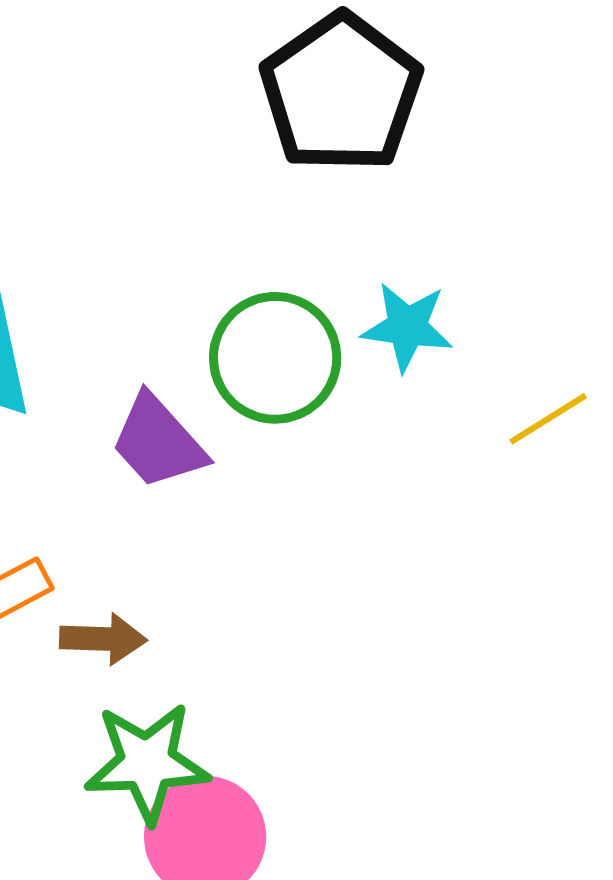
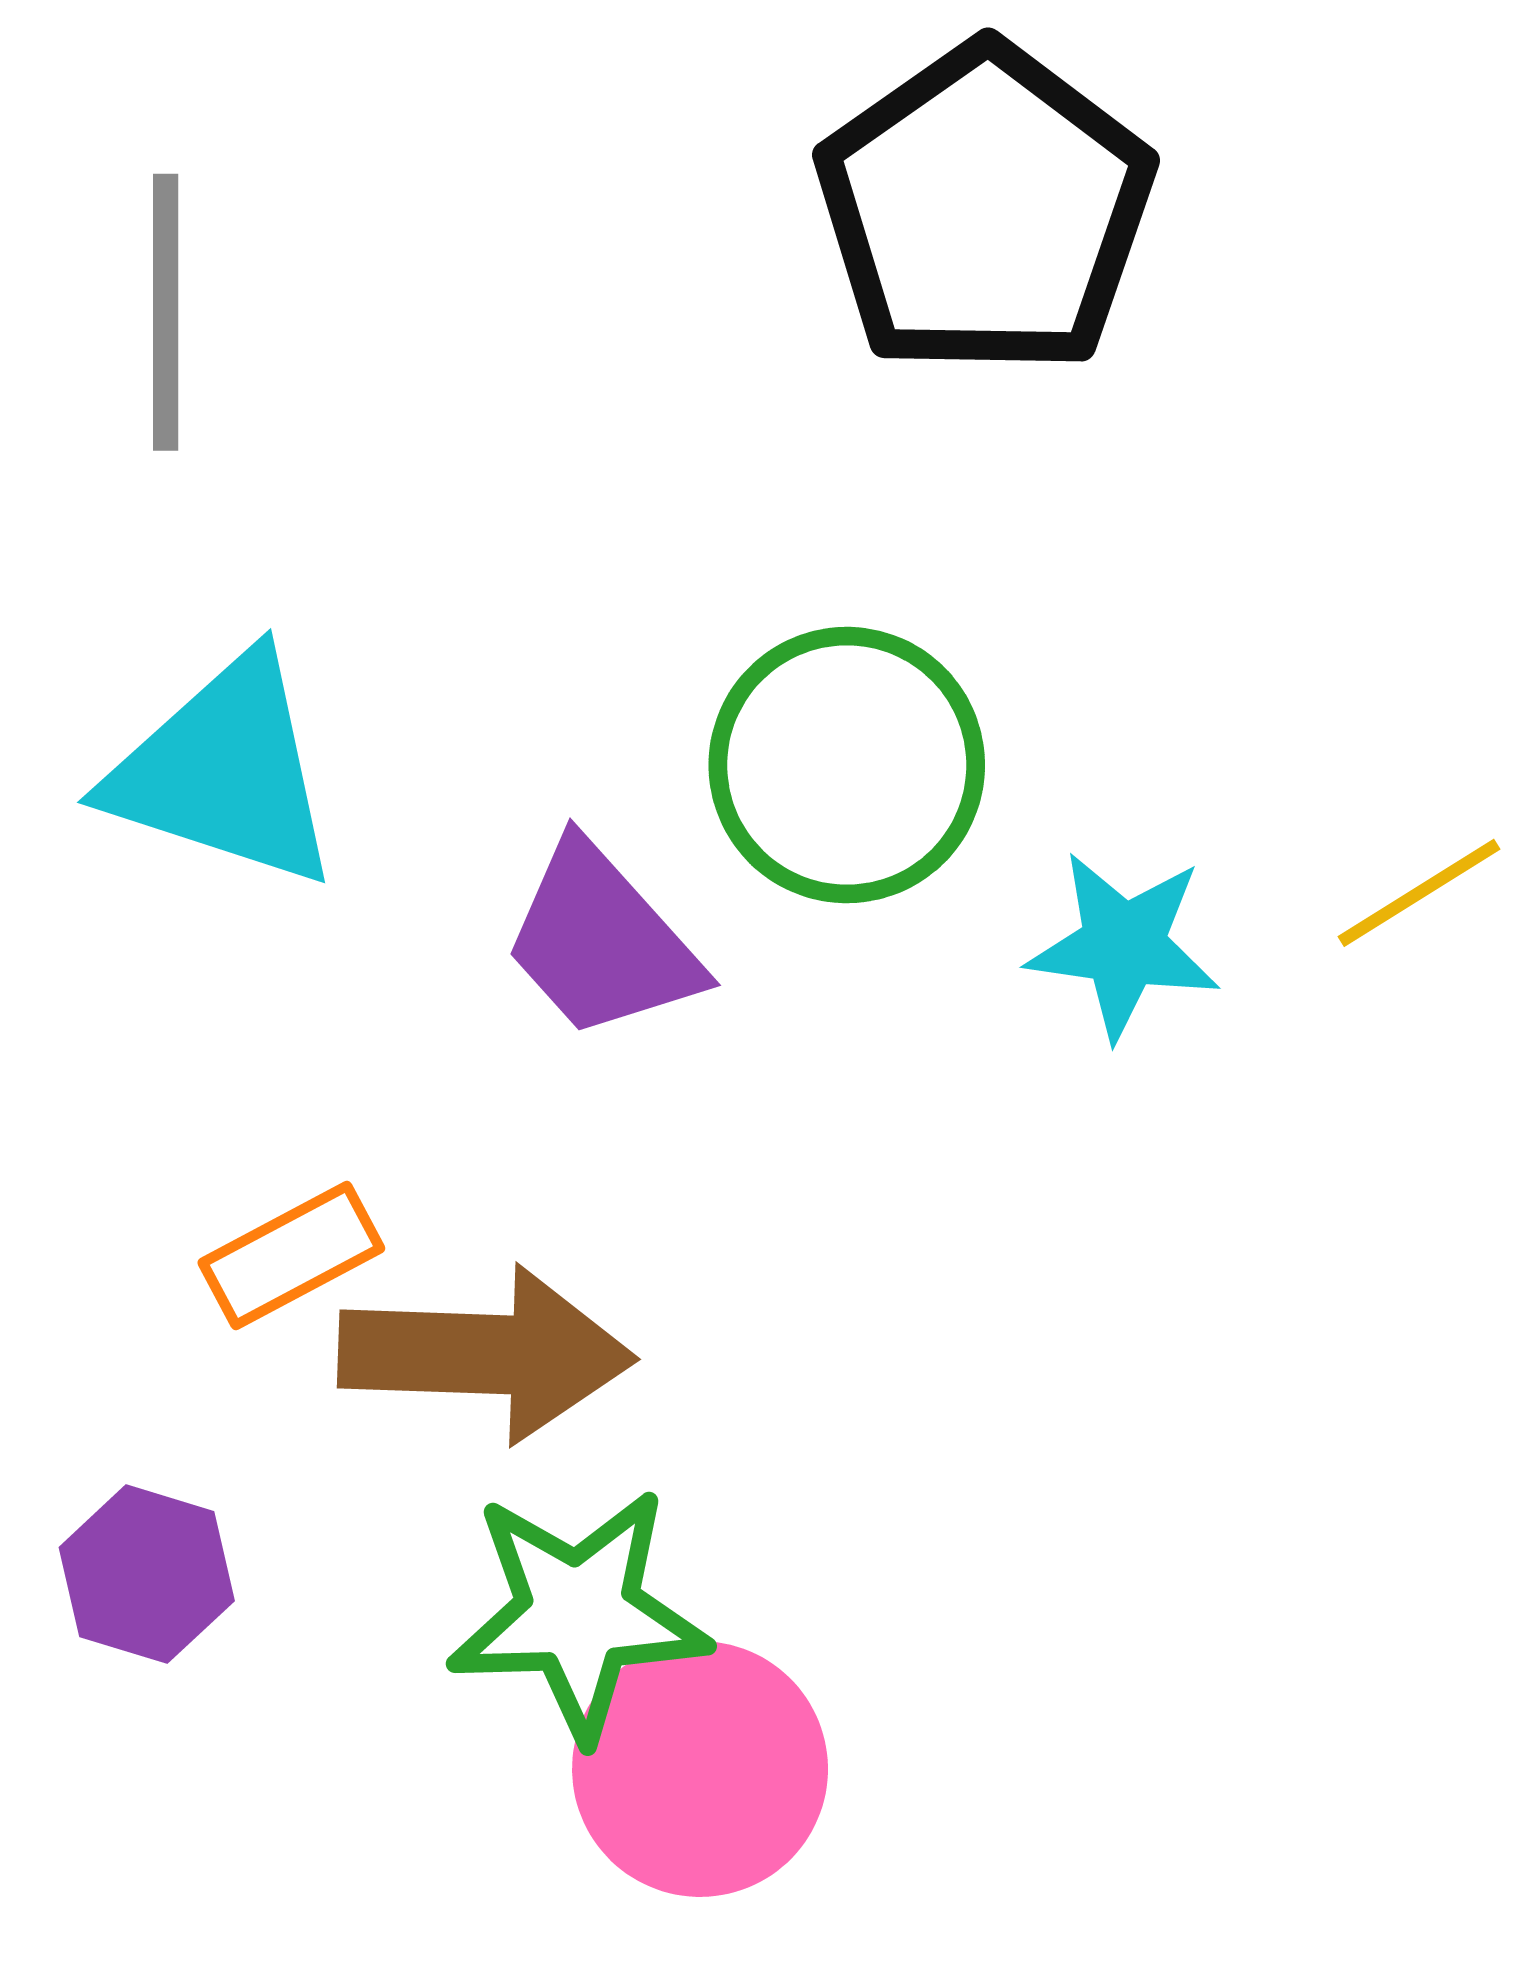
cyan star: (407, 327) -> (1123, 945), moved
brown arrow: (103, 639) -> (486, 1354), size x1.6

